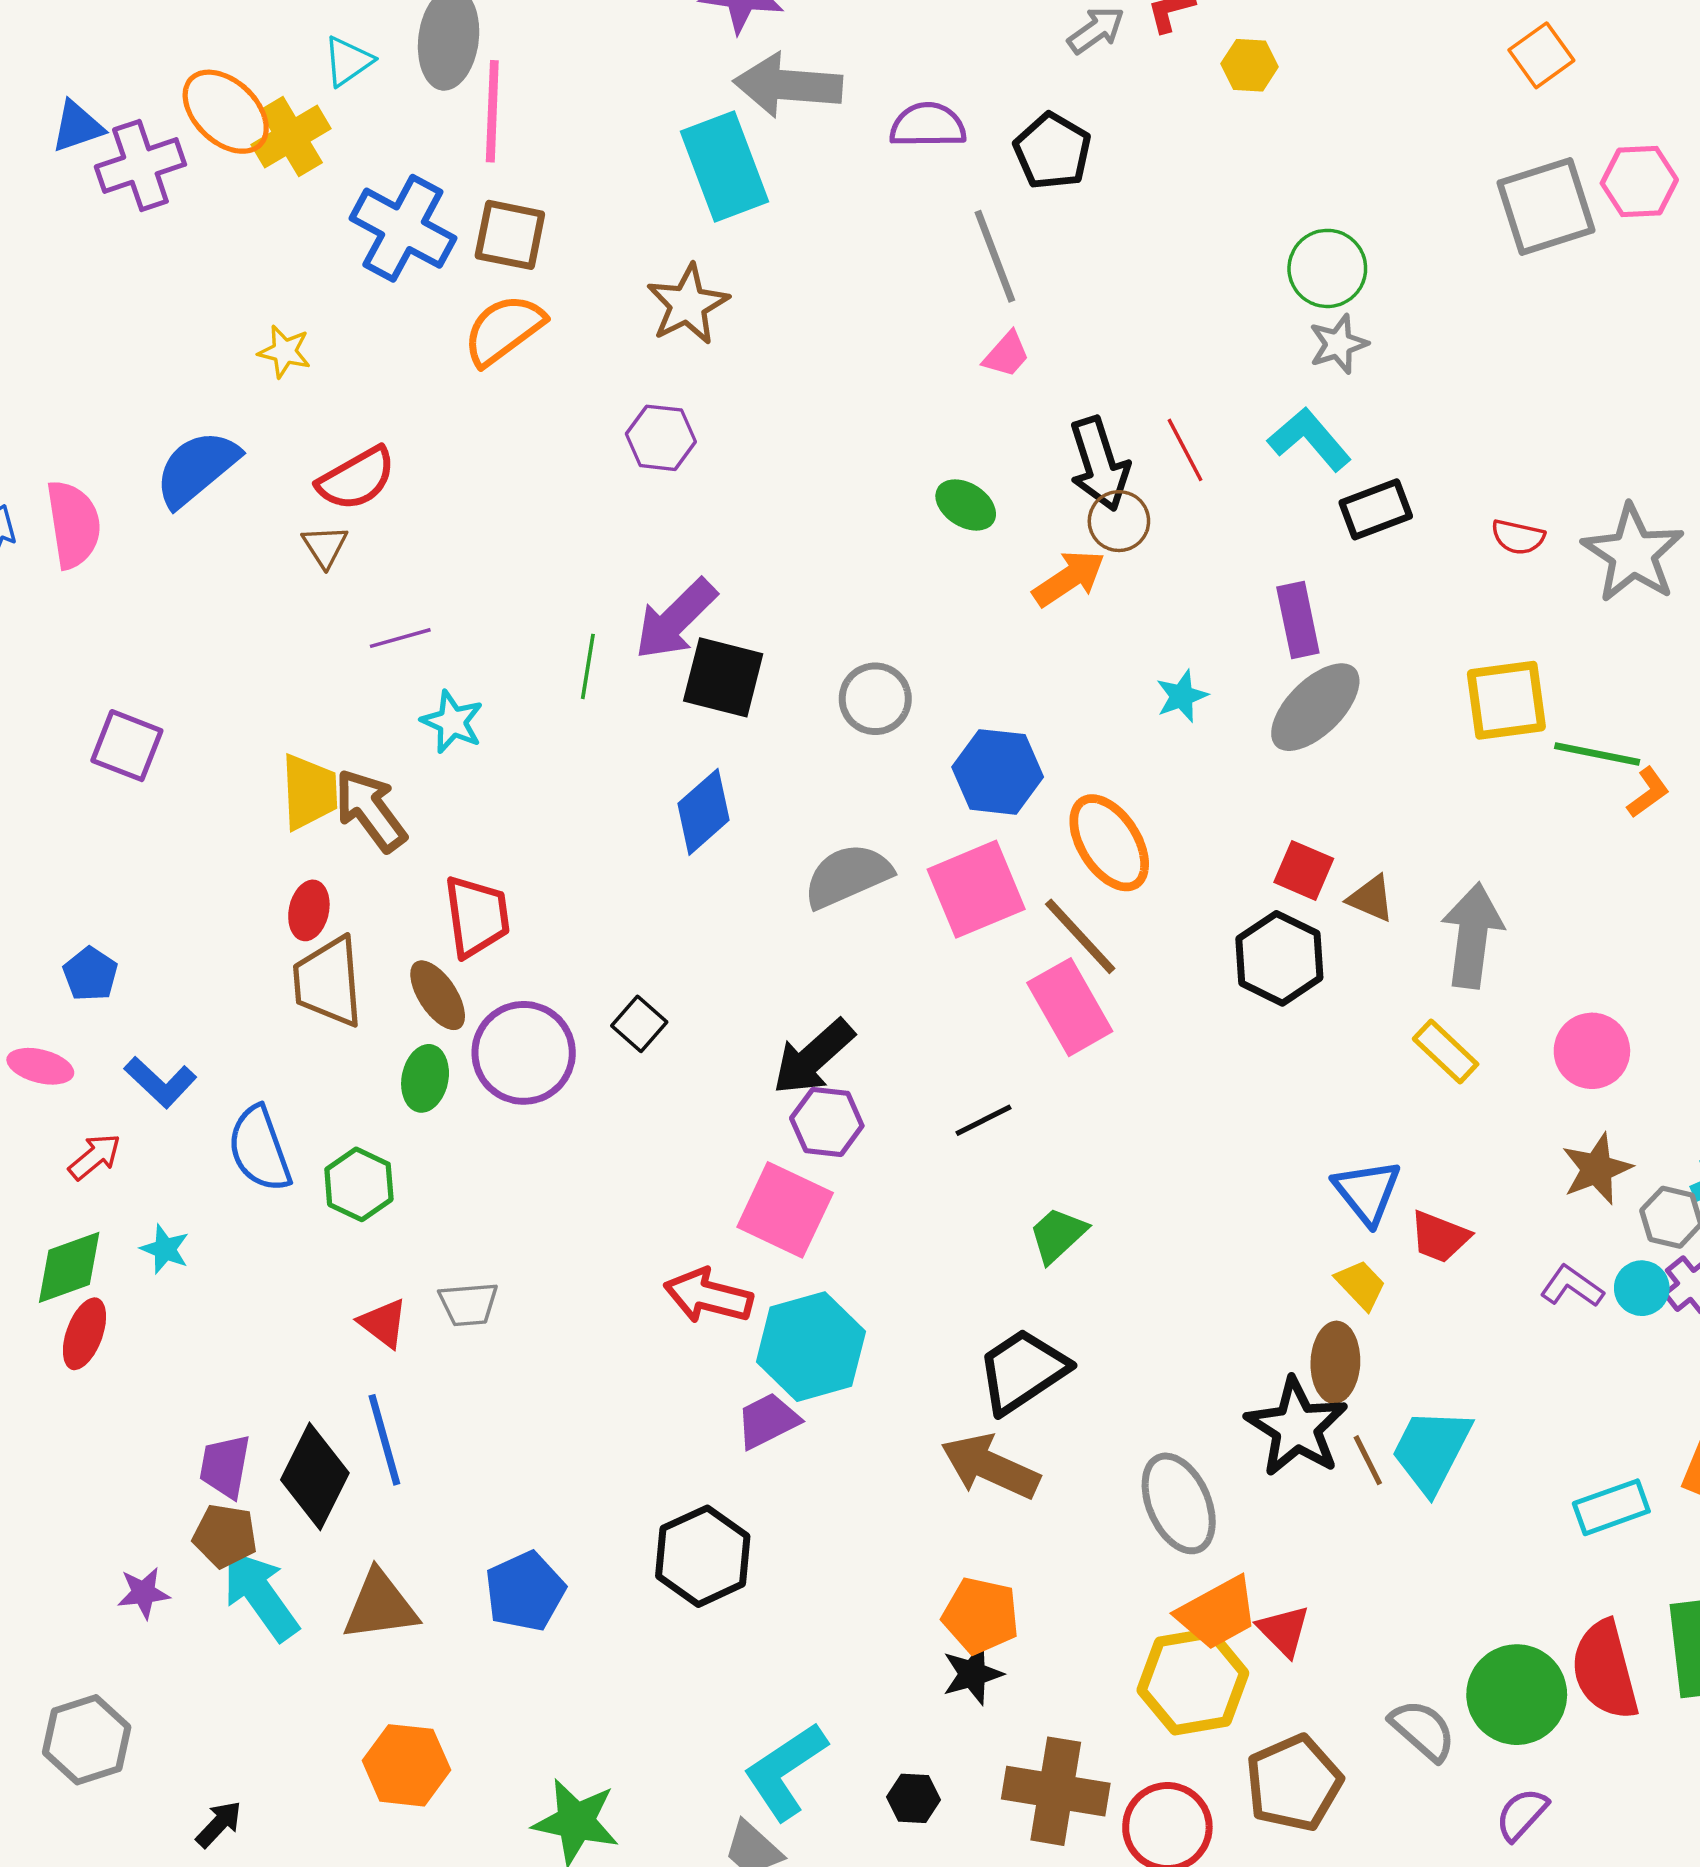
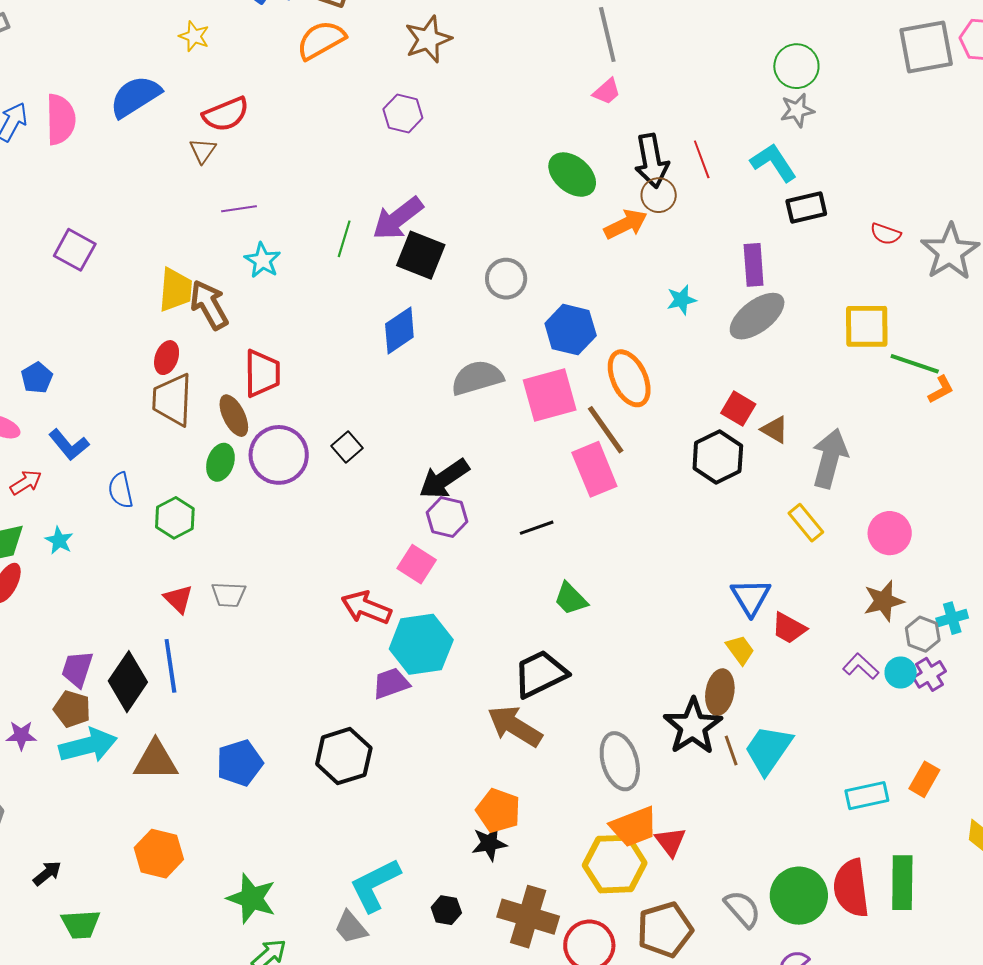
green ellipse: (966, 505) -> (572, 175), size x1.4
blue semicircle: (260, 1149) -> (121, 490), size x0.7
pink square: (785, 1210) -> (417, 564), size x0.7
green trapezoid: (1058, 1235) -> (571, 599), turned -99
cyan arrow: (260, 1595) -> (88, 745), turned 104

